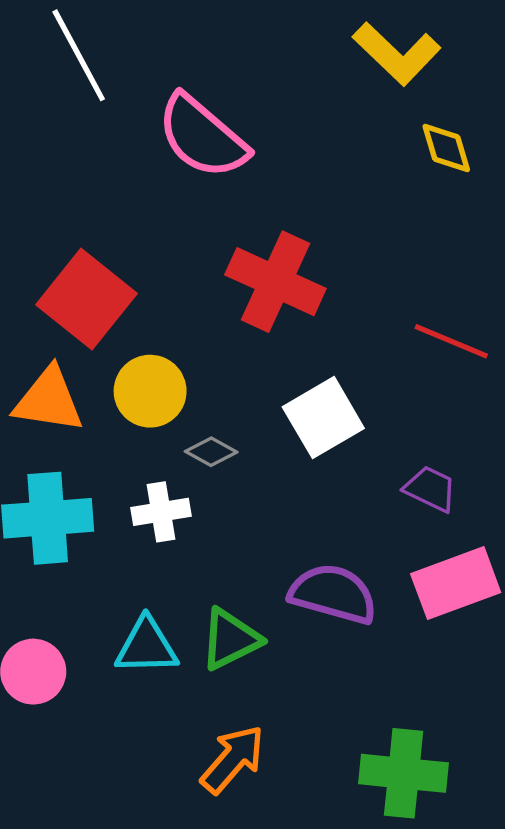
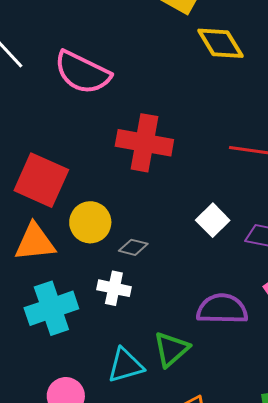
yellow diamond: (446, 148) -> (220, 43), size x1.4
white square: (323, 418) -> (213, 220), moved, size x0.7
white cross: (161, 512) -> (114, 288), turned 36

